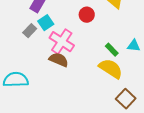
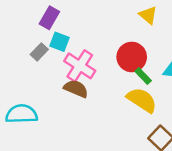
red circle: (87, 15) -> (132, 57), moved, size x1.5
cyan square: (46, 23) -> (60, 42), turned -35

